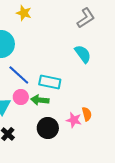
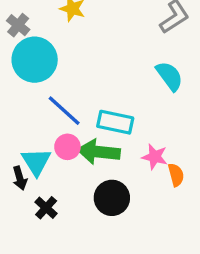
green arrow: (40, 100) -> (99, 152), size x1.4
pink star: (74, 120) -> (155, 157), moved

